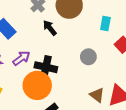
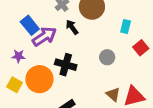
purple arrow: (21, 58) -> (44, 36), moved, size x1.4
orange circle: (37, 85) -> (39, 79), moved

